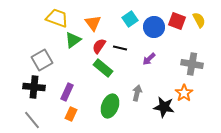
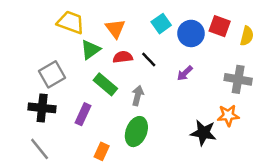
yellow semicircle: (199, 20) -> (247, 36), moved, turned 42
red semicircle: (99, 46) -> (123, 57), turned 49
black line: (120, 48) -> (149, 60), turned 32
green rectangle: (103, 68) -> (105, 84), moved
gray arrow: (137, 93) -> (138, 96), moved
orange star: (184, 93) -> (228, 115), turned 30
orange rectangle: (71, 114) -> (102, 151), moved

